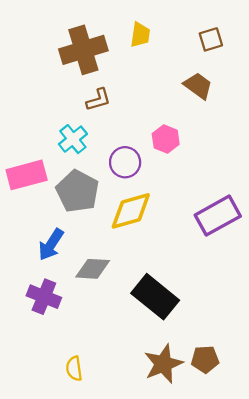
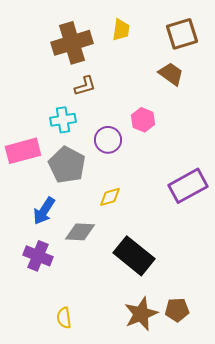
brown square: (211, 39) -> (182, 34), size x1.5
cyan cross: (73, 139) -> (63, 120), turned 30
yellow diamond: (131, 211) -> (110, 197), moved, size x0.6

